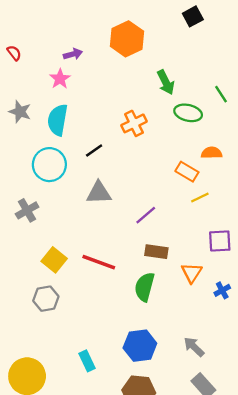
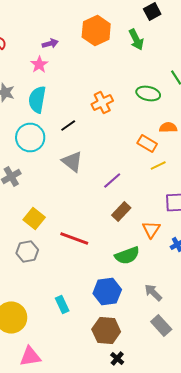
green arrow: (166, 82) -> (136, 40), moved
gray triangle: (99, 193) -> (72, 162), turned 40
brown rectangle: (156, 252) -> (121, 212), turned -54
red line: (99, 262) -> (74, 238), moved
green semicircle: (145, 287) -> (127, 256), moved, turned -125

